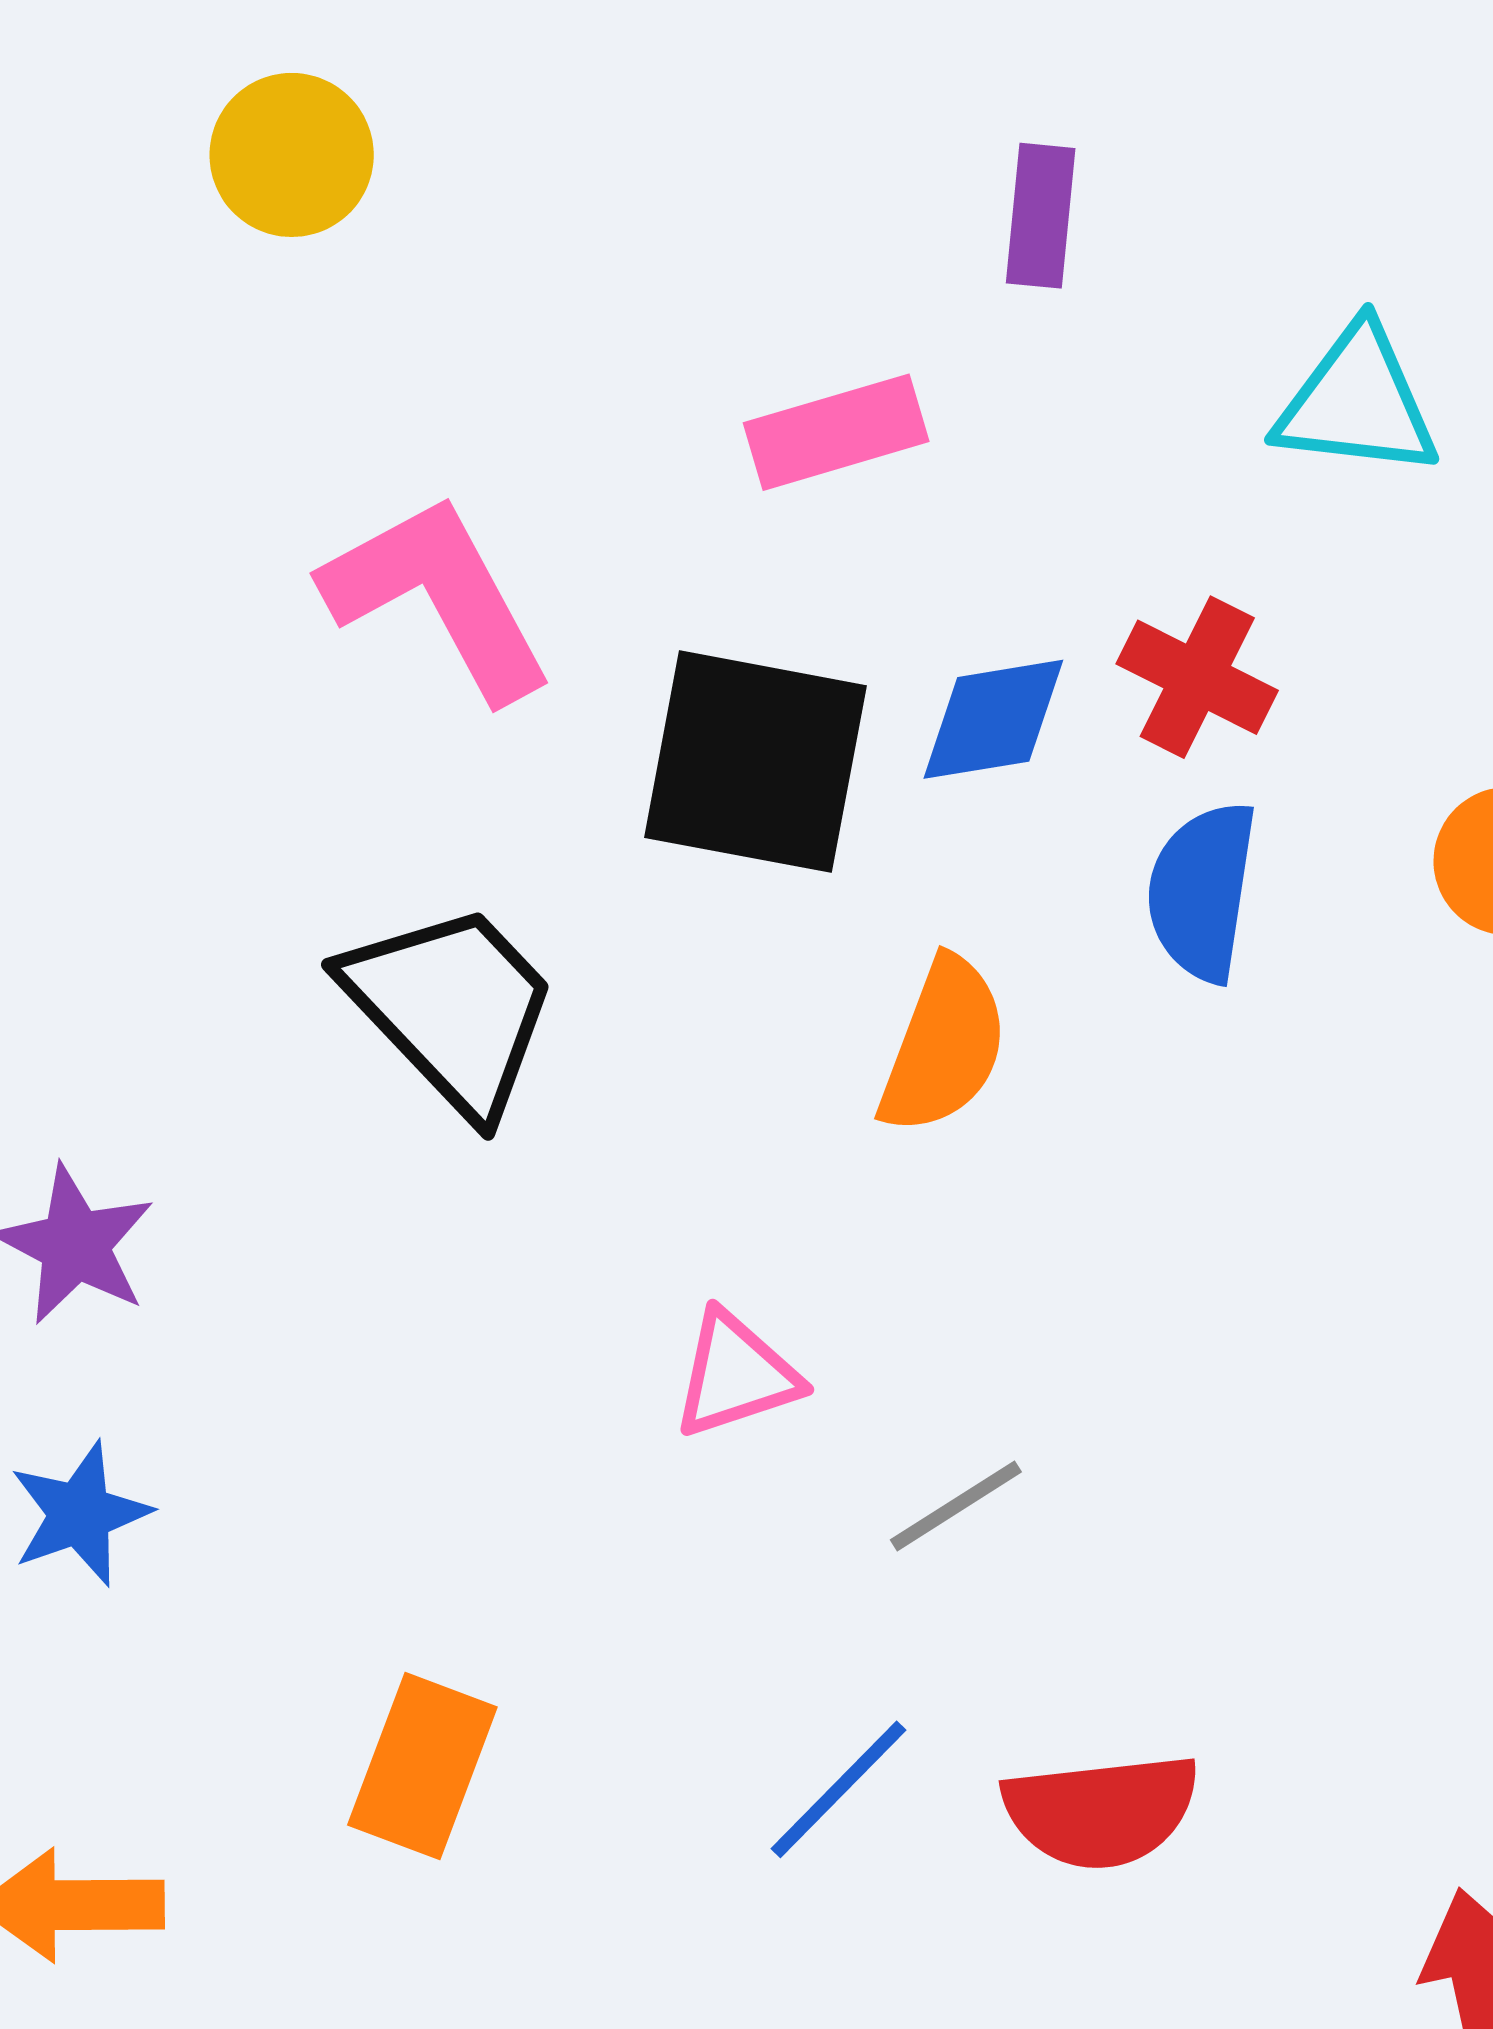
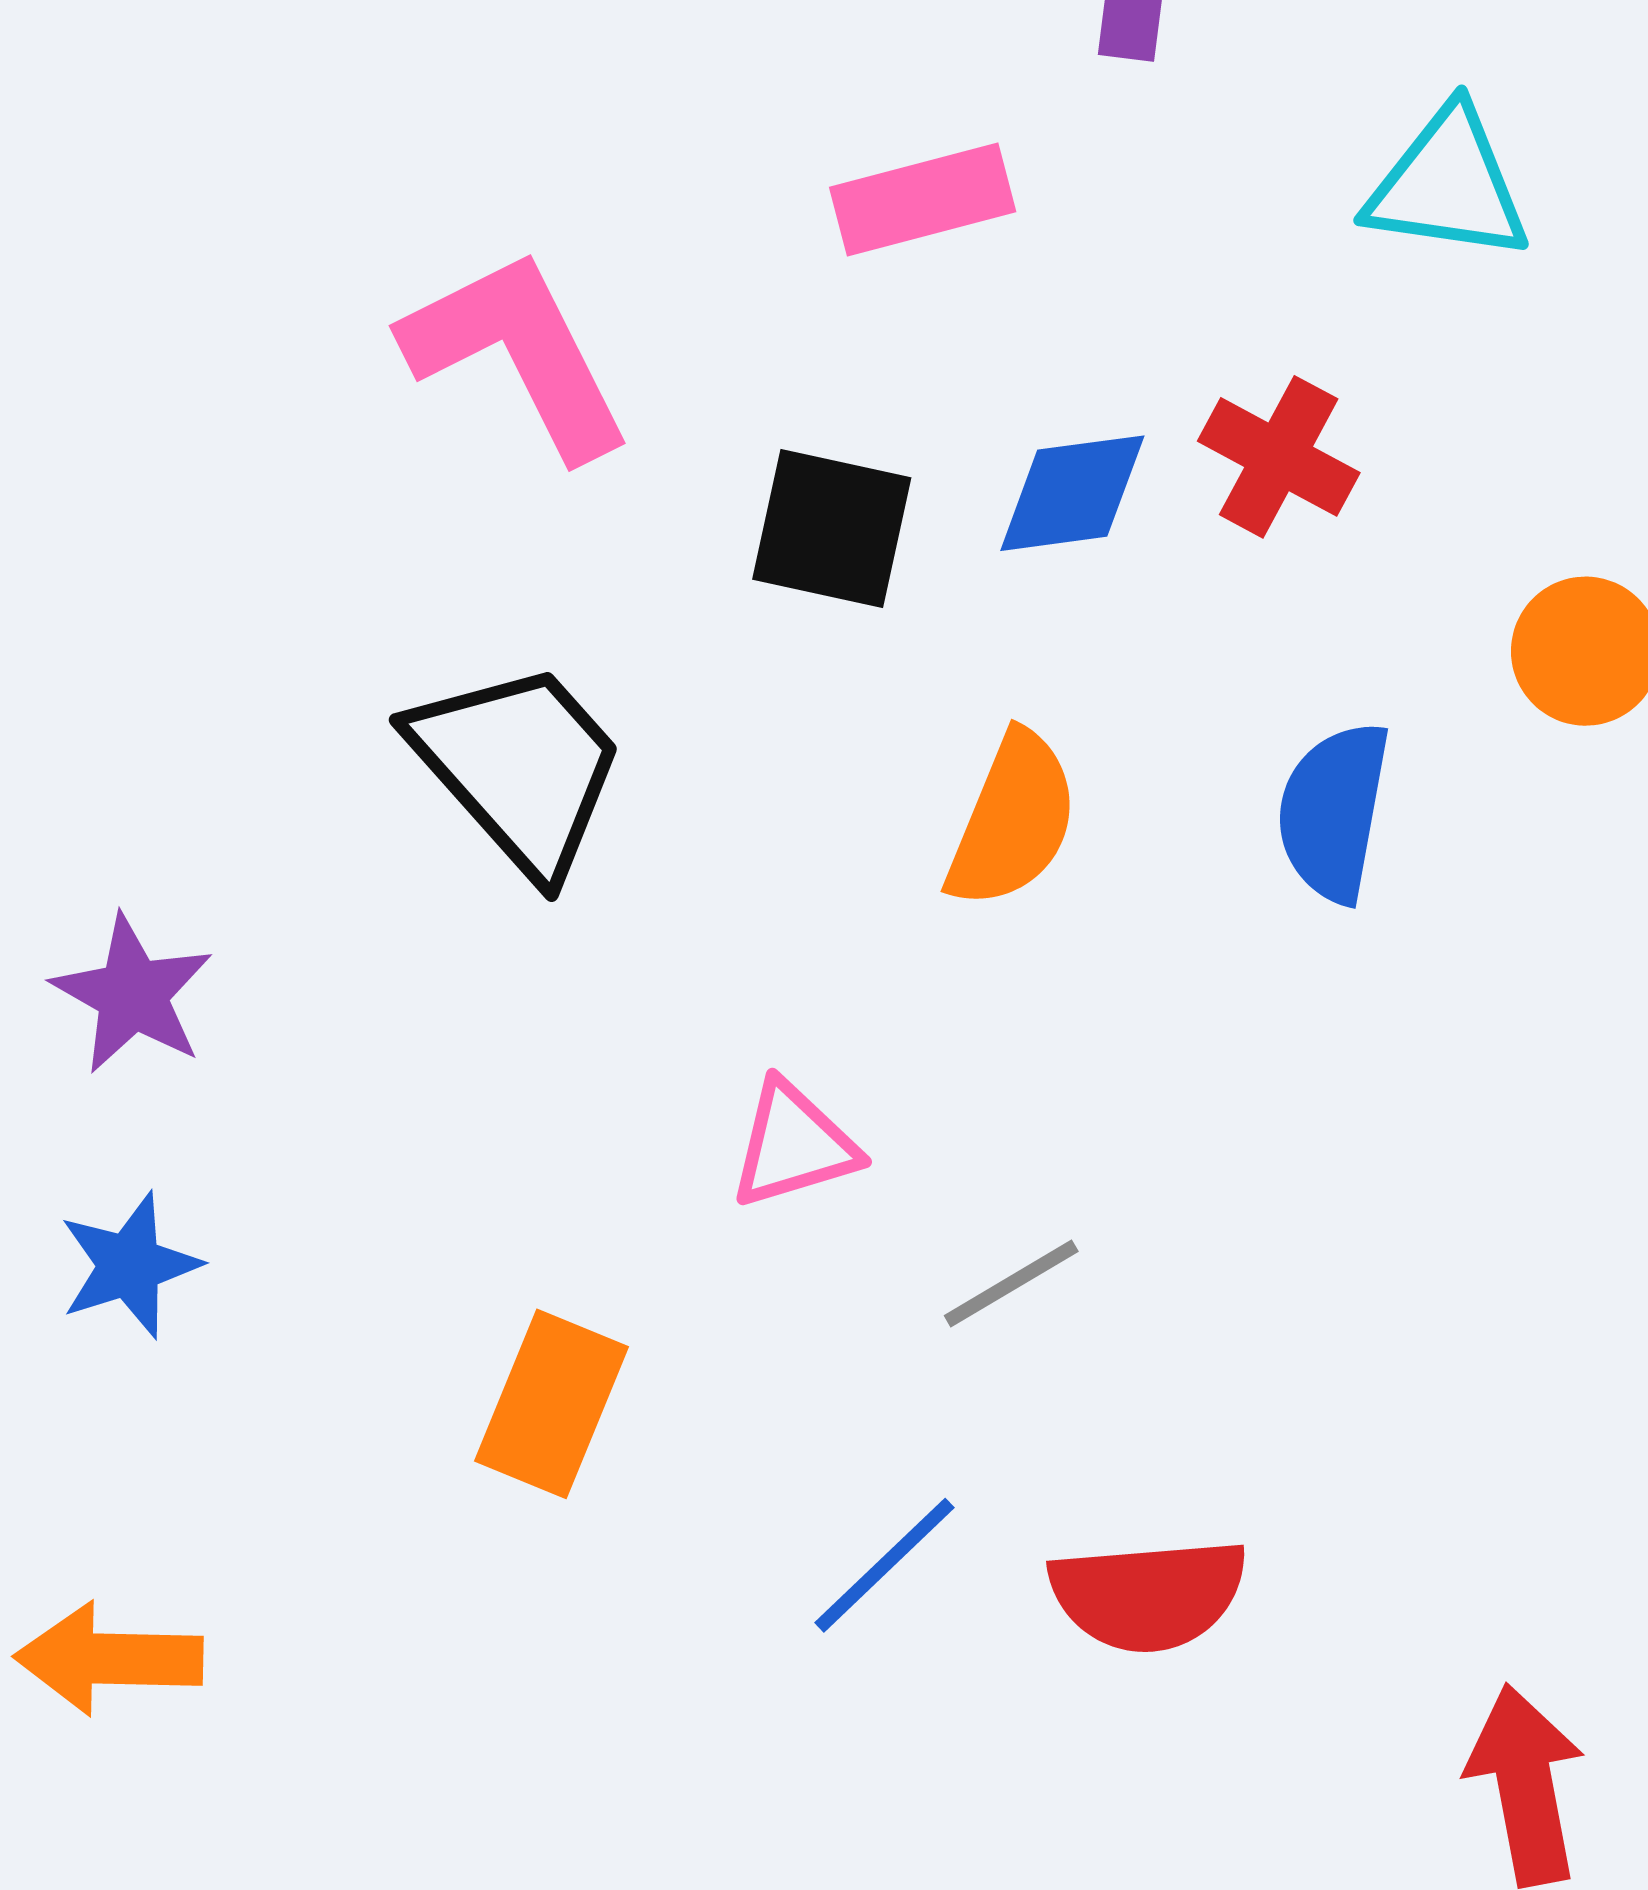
black square: (755, 762) -> (832, 529), size x0.7
blue semicircle: (1202, 891) -> (1334, 812), moved
orange rectangle: (422, 1766) -> (552, 1404), moved

